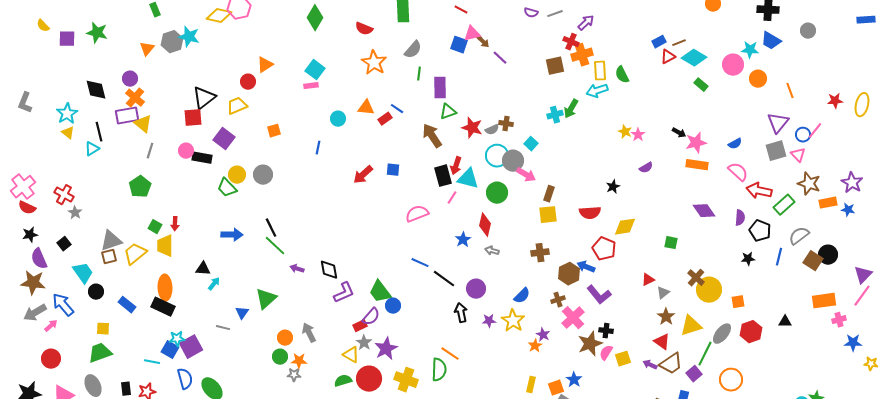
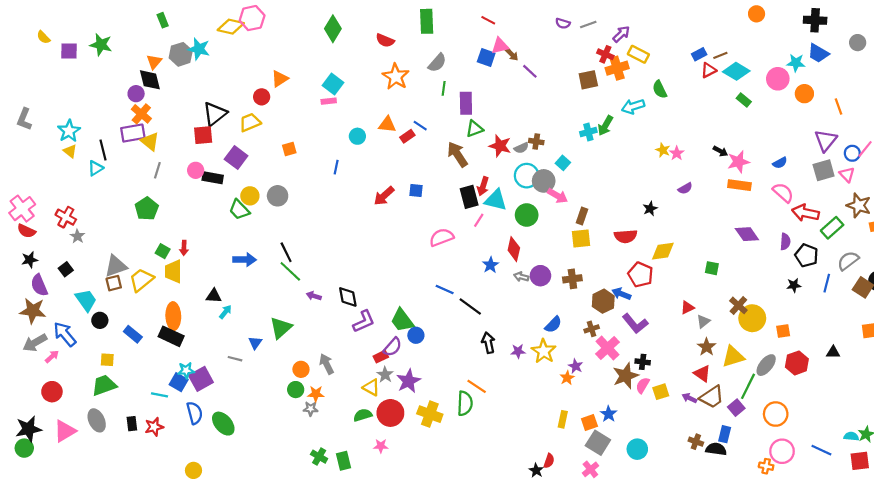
yellow rectangle: (600, 71) -> (638, 54), moved, turned -60
black diamond: (96, 90) -> (150, 80), moved
purple circle: (476, 289) -> (540, 276), moved

